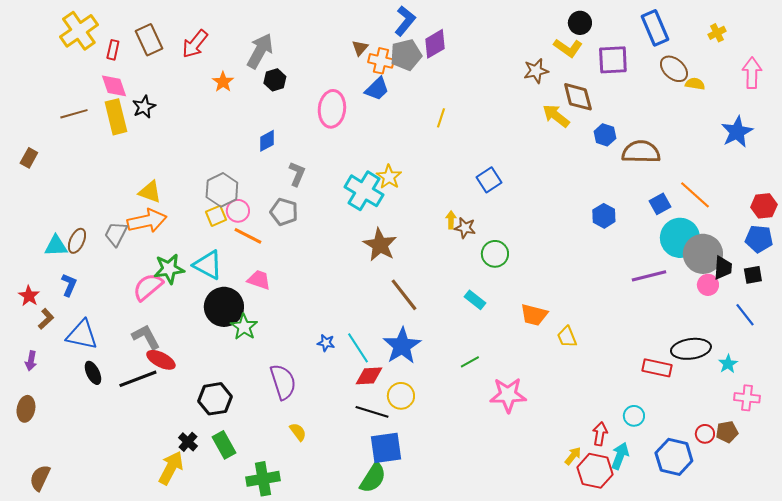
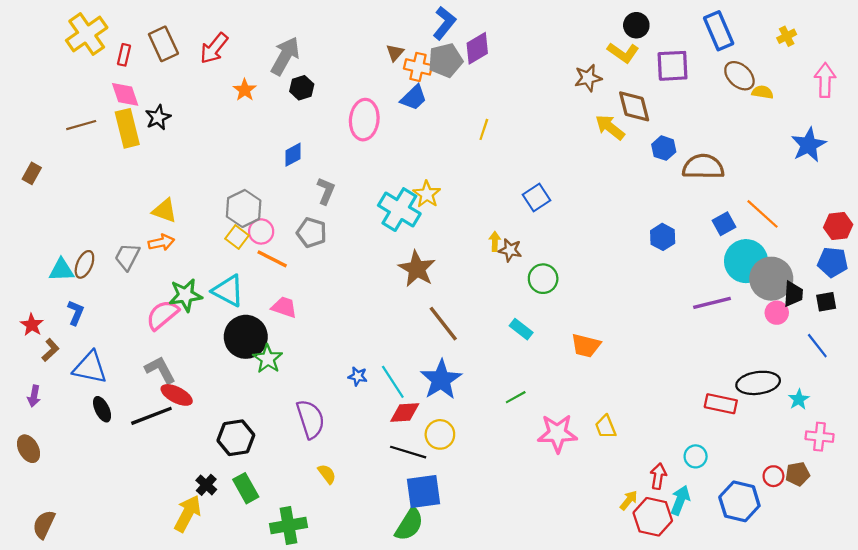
yellow square: (216, 216) -> (237, 237), turned -30
orange arrow: (147, 221) -> (161, 242), size x0.6
yellow trapezoid: (567, 337) -> (606, 427), moved
brown ellipse: (26, 409) -> (29, 449), turned -40

